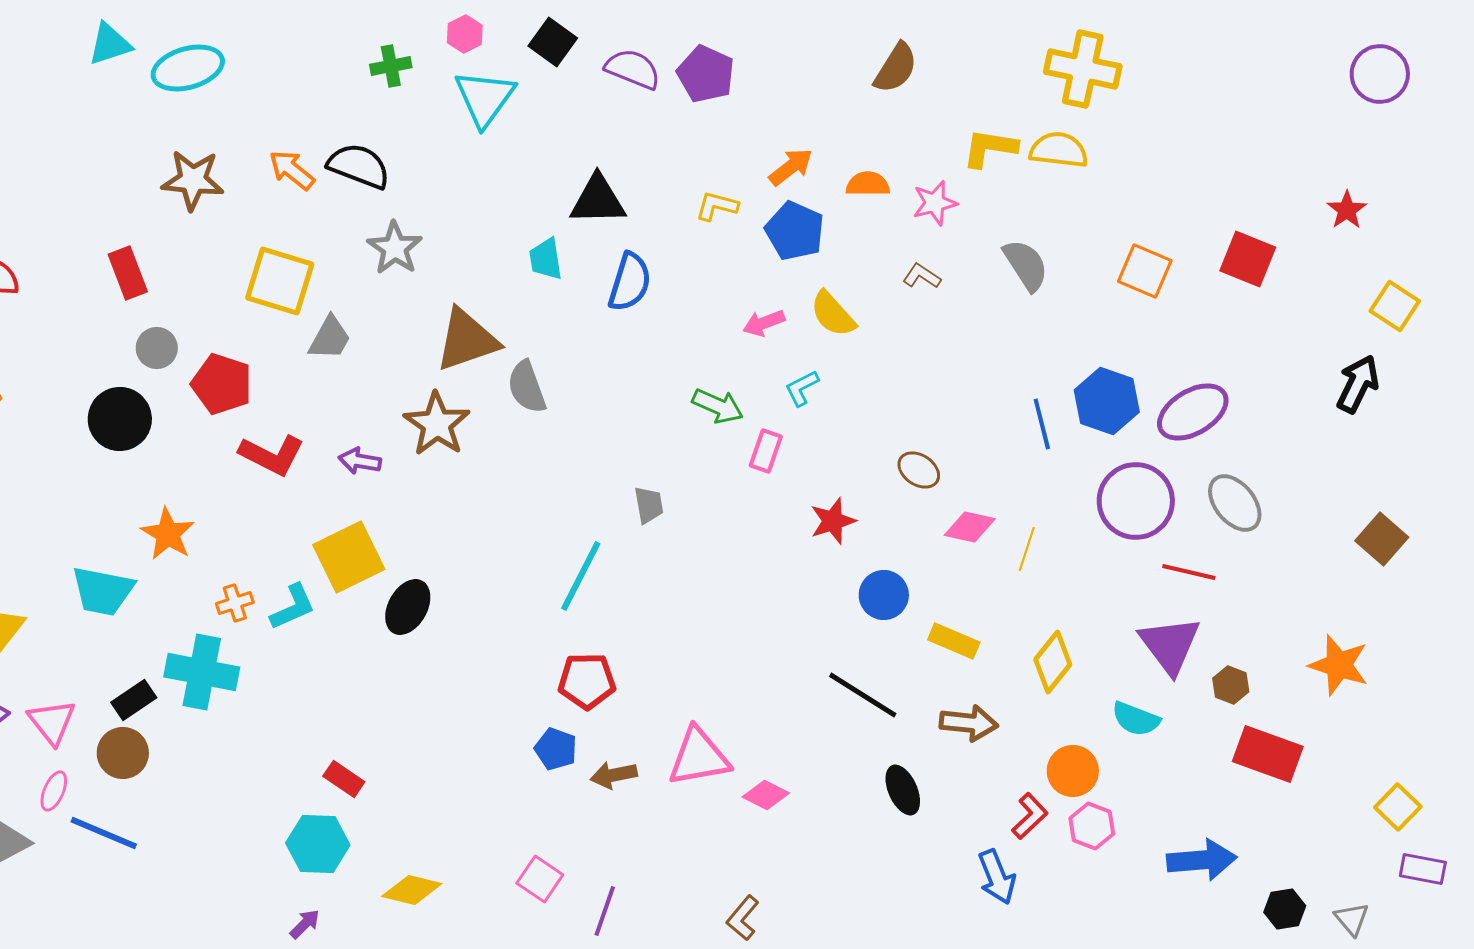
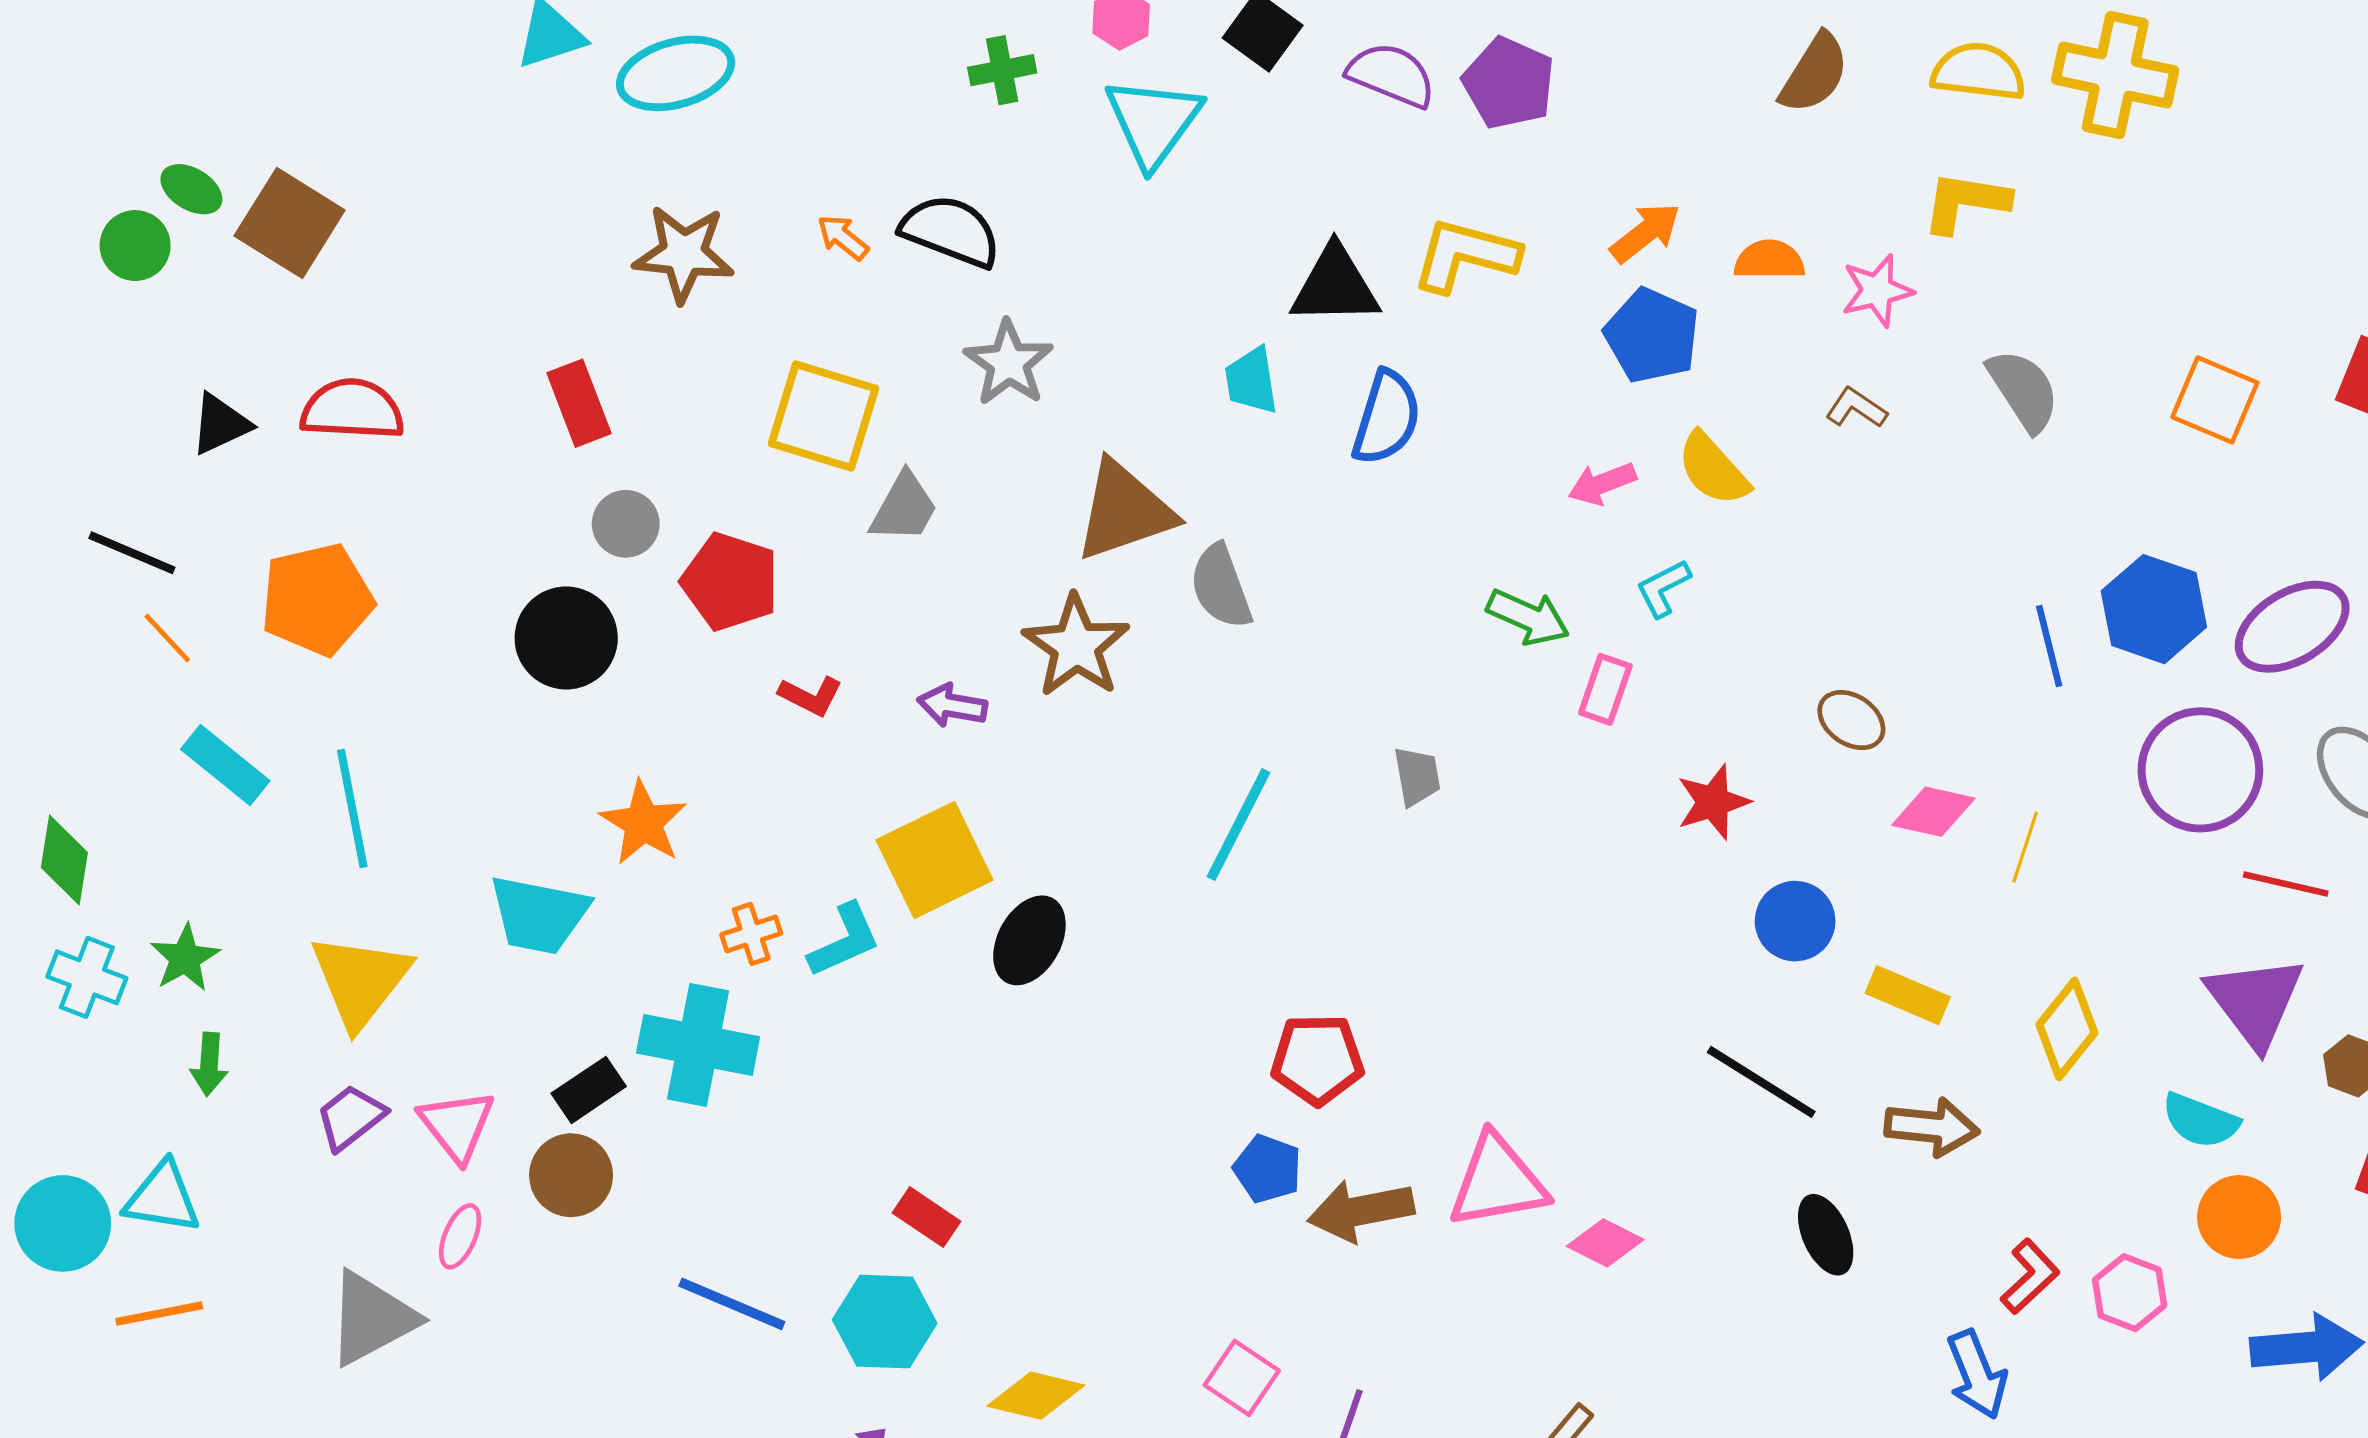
yellow semicircle: (1059, 150) -> (1978, 72), moved
orange arrow: (292, 170) -> (843, 237), size x0.7
yellow L-shape: (717, 206) -> (1465, 255), moved, size x1.6
red L-shape: (272, 455) -> (811, 696), size x0.6
cyan line: (581, 576) -> (1239, 825), moved
orange circle: (1073, 771) -> (2239, 1217), moved
brown arrow: (614, 775) -> (1361, 1211), size x1.4
blue line: (104, 833) -> (732, 1304), moved

